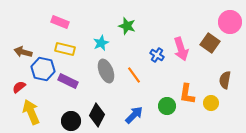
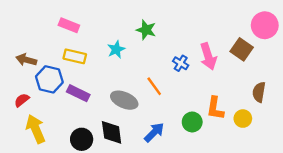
gray ellipse: (106, 71) -> (124, 100), moved, turned -45
black diamond: (97, 115) -> (112, 132), turned -35

